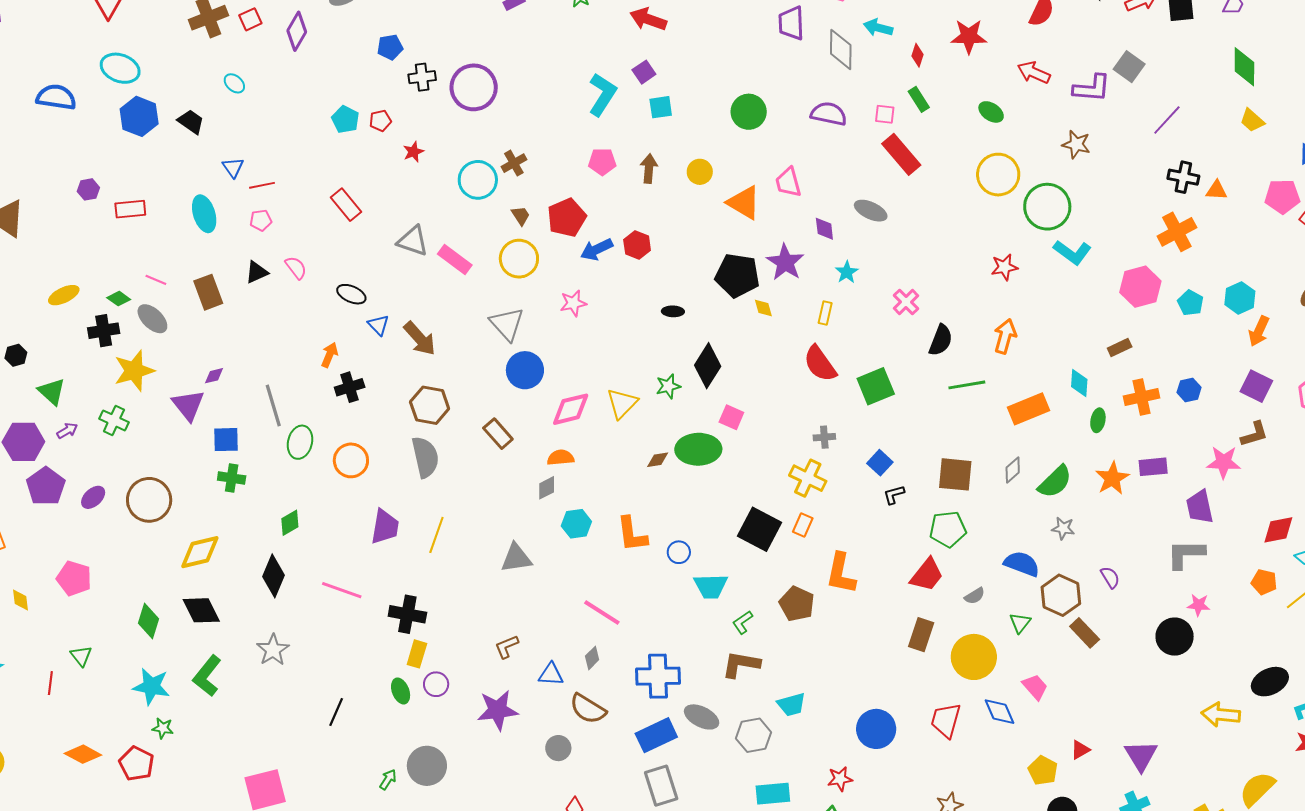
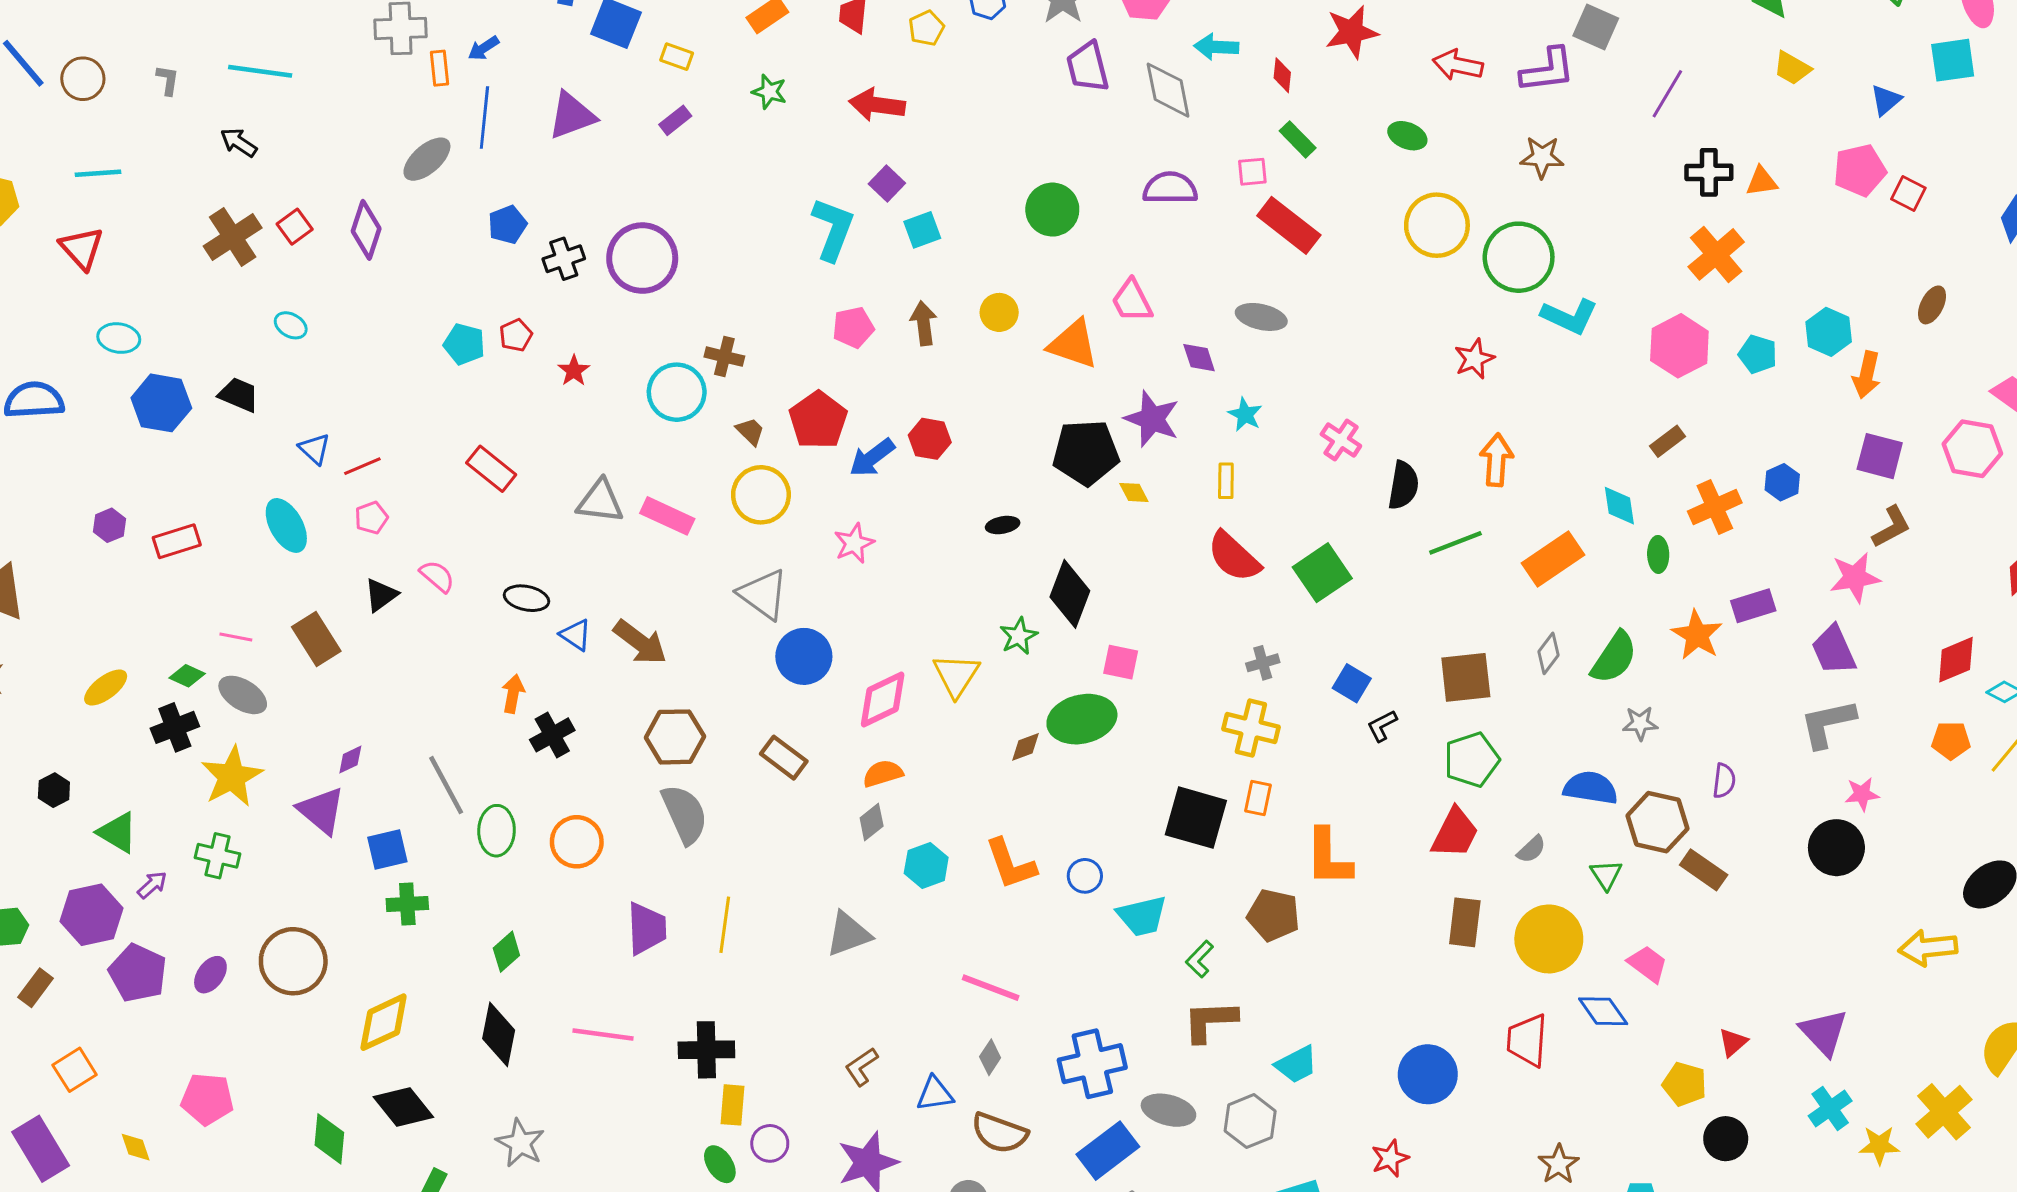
cyan ellipse: (120, 68) -> (119, 338), size x0.7
brown cross: (514, 163) -> (724, 357), turned -35
purple semicircle: (1110, 577) -> (1724, 781), turned 50

